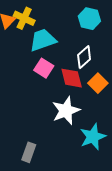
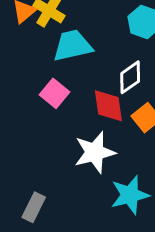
pink square: (44, 68) -> (54, 93), moved

